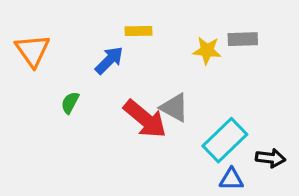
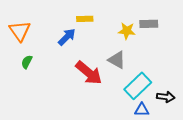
green semicircle: (70, 103) -> (27, 62), moved
gray triangle: (174, 108) -> (117, 60), moved

